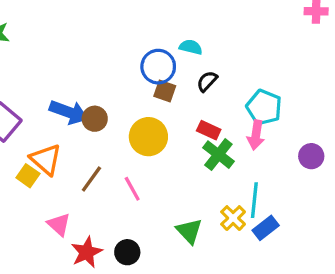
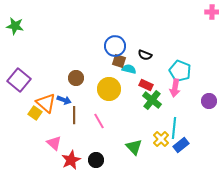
cyan semicircle: (191, 47) -> (129, 69), moved
black semicircle: (207, 81) -> (145, 55), turned -112
blue arrow: (69, 112) -> (64, 100), moved, size x0.6
brown line: (91, 179) -> (74, 115), turned -36

